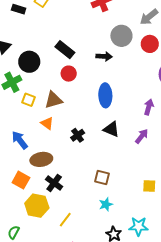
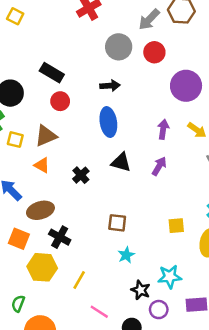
black arrow: (104, 56) -> (110, 86), moved

